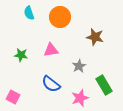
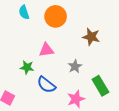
green star: (21, 55) -> (27, 67), moved

